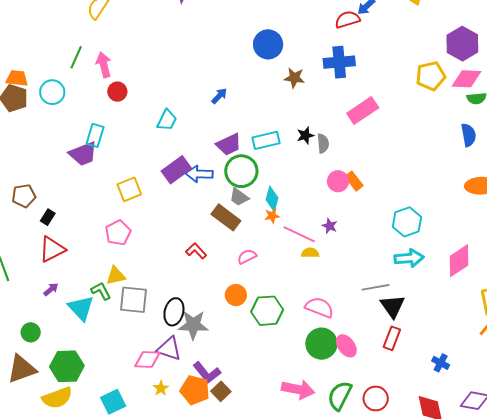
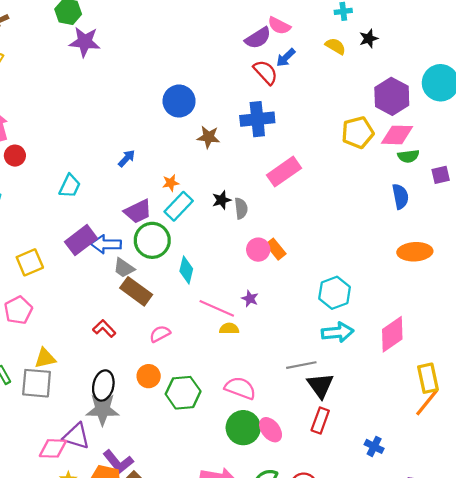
red semicircle: (347, 20) -> (266, 72), turned 65
cyan rectangle: (266, 140) -> (179, 206), turned -32
gray trapezoid: (239, 197) -> (124, 268), moved
orange star: (272, 216) -> (171, 183), moved
yellow triangle: (116, 276) -> (45, 358), moved
black ellipse: (174, 312) -> (103, 386), moved

